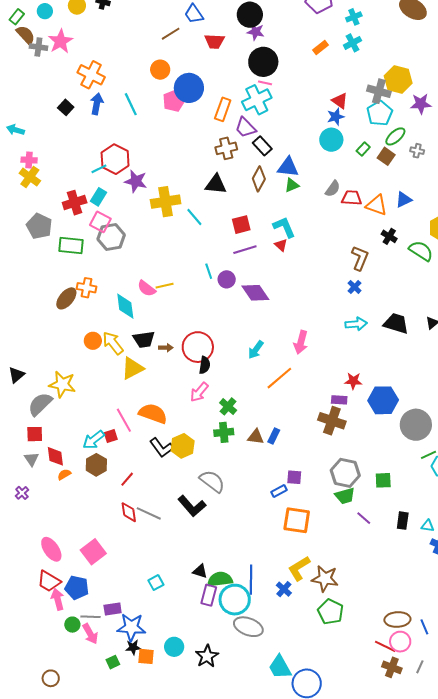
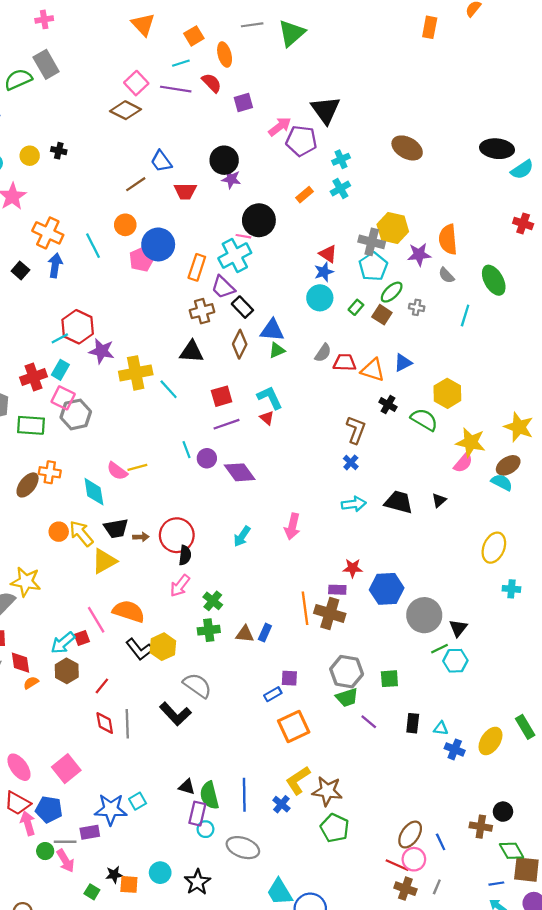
black circle: (263, 62) -> (259, 220), moved
cyan line: (131, 104) -> (93, 246), moved
orange line: (279, 378) -> (305, 608), moved, turned -56
gray line: (149, 513) -> (127, 724), turned 65
orange square: (297, 520) -> (294, 726), turned -32
green semicircle: (220, 579) -> (209, 795), turned -95
cyan circle: (235, 600) -> (205, 829), moved, size x0.5
brown ellipse: (397, 620) -> (410, 835), turned -50
blue star: (131, 627) -> (111, 809), moved
green square: (113, 662) -> (92, 892), turned -32

